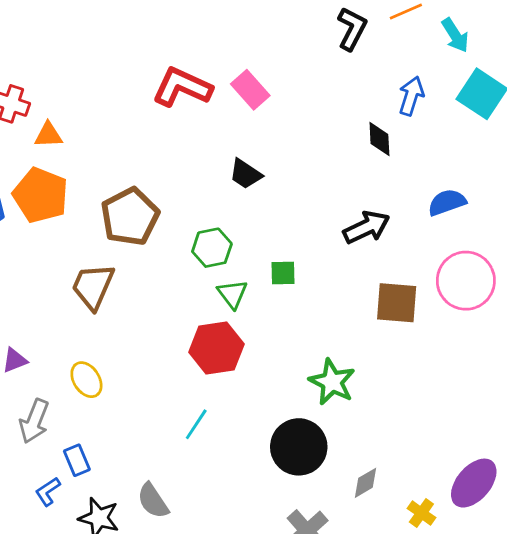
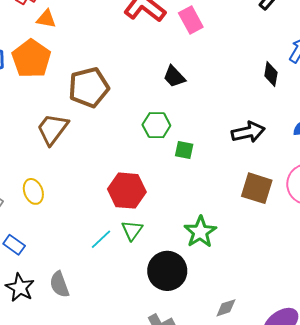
green hexagon: (212, 248) -> (156, 125), moved
green triangle: (232, 294) -> (132, 230), moved
blue rectangle: (77, 460) -> (14, 245), turned -45
gray diamond: (366, 483) -> (226, 308), moved

